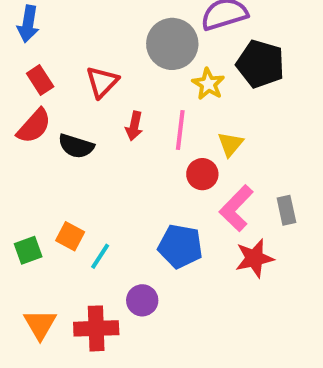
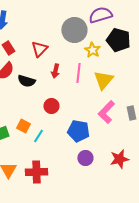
yellow triangle: (230, 144) -> (103, 80), size x1.5
red circle: (202, 174) -> (51, 106), moved
red star: (254, 258) -> (119, 159), moved
purple circle: (142, 300) -> (85, 158), moved

